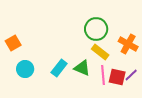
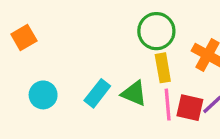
orange square: (13, 43) -> (24, 37), moved
yellow rectangle: (100, 52) -> (163, 68), turned 42

